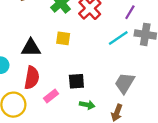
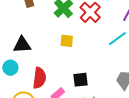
black triangle: (31, 48) -> (22, 45), moved

